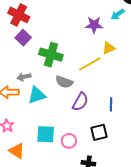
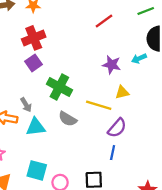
red cross: (19, 15) -> (34, 38), turned 30
yellow line: (90, 64) -> (99, 105), turned 35
gray arrow: (24, 77) -> (26, 105), turned -120
purple semicircle: (80, 102) -> (117, 128), moved

